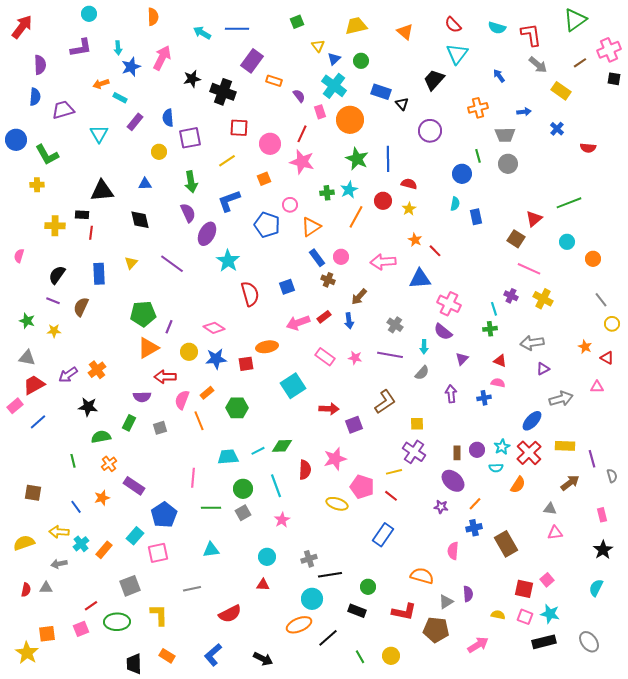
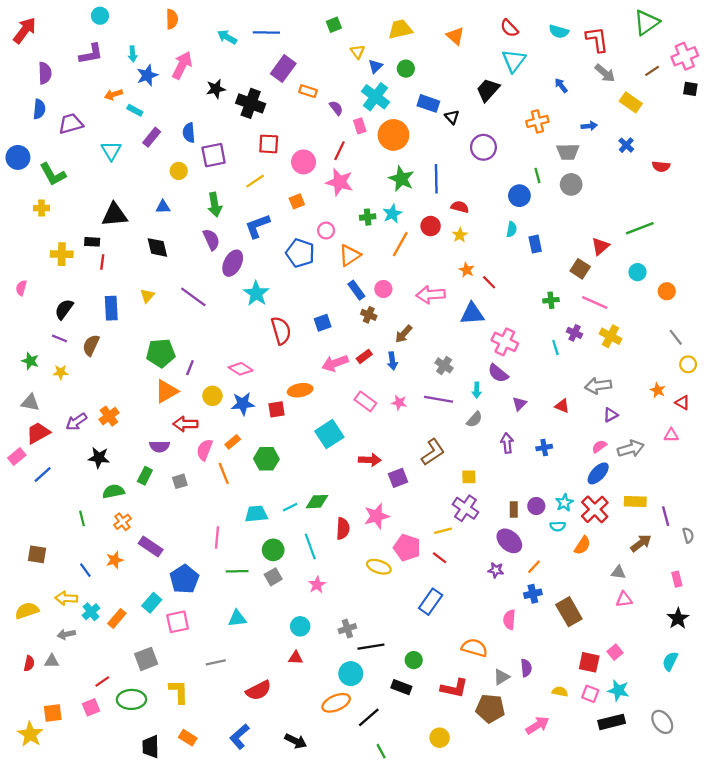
green cross: (490, 329) -> (551, 300), moved
pink semicircle: (498, 383) -> (599, 446), moved, turned -48
green line: (360, 657) -> (381, 751), moved

